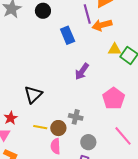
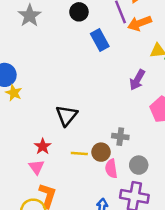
black circle: (43, 11) -> (79, 12), moved
purple arrow: (82, 71) -> (137, 80), moved
pink semicircle: (56, 146) -> (111, 169), moved

